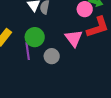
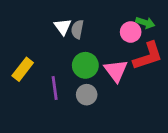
green circle: (35, 37) -> (85, 65), moved

